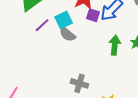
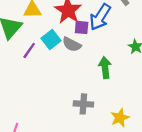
gray semicircle: (67, 34) -> (72, 44), moved
green arrow: (115, 45) -> (105, 68), moved

